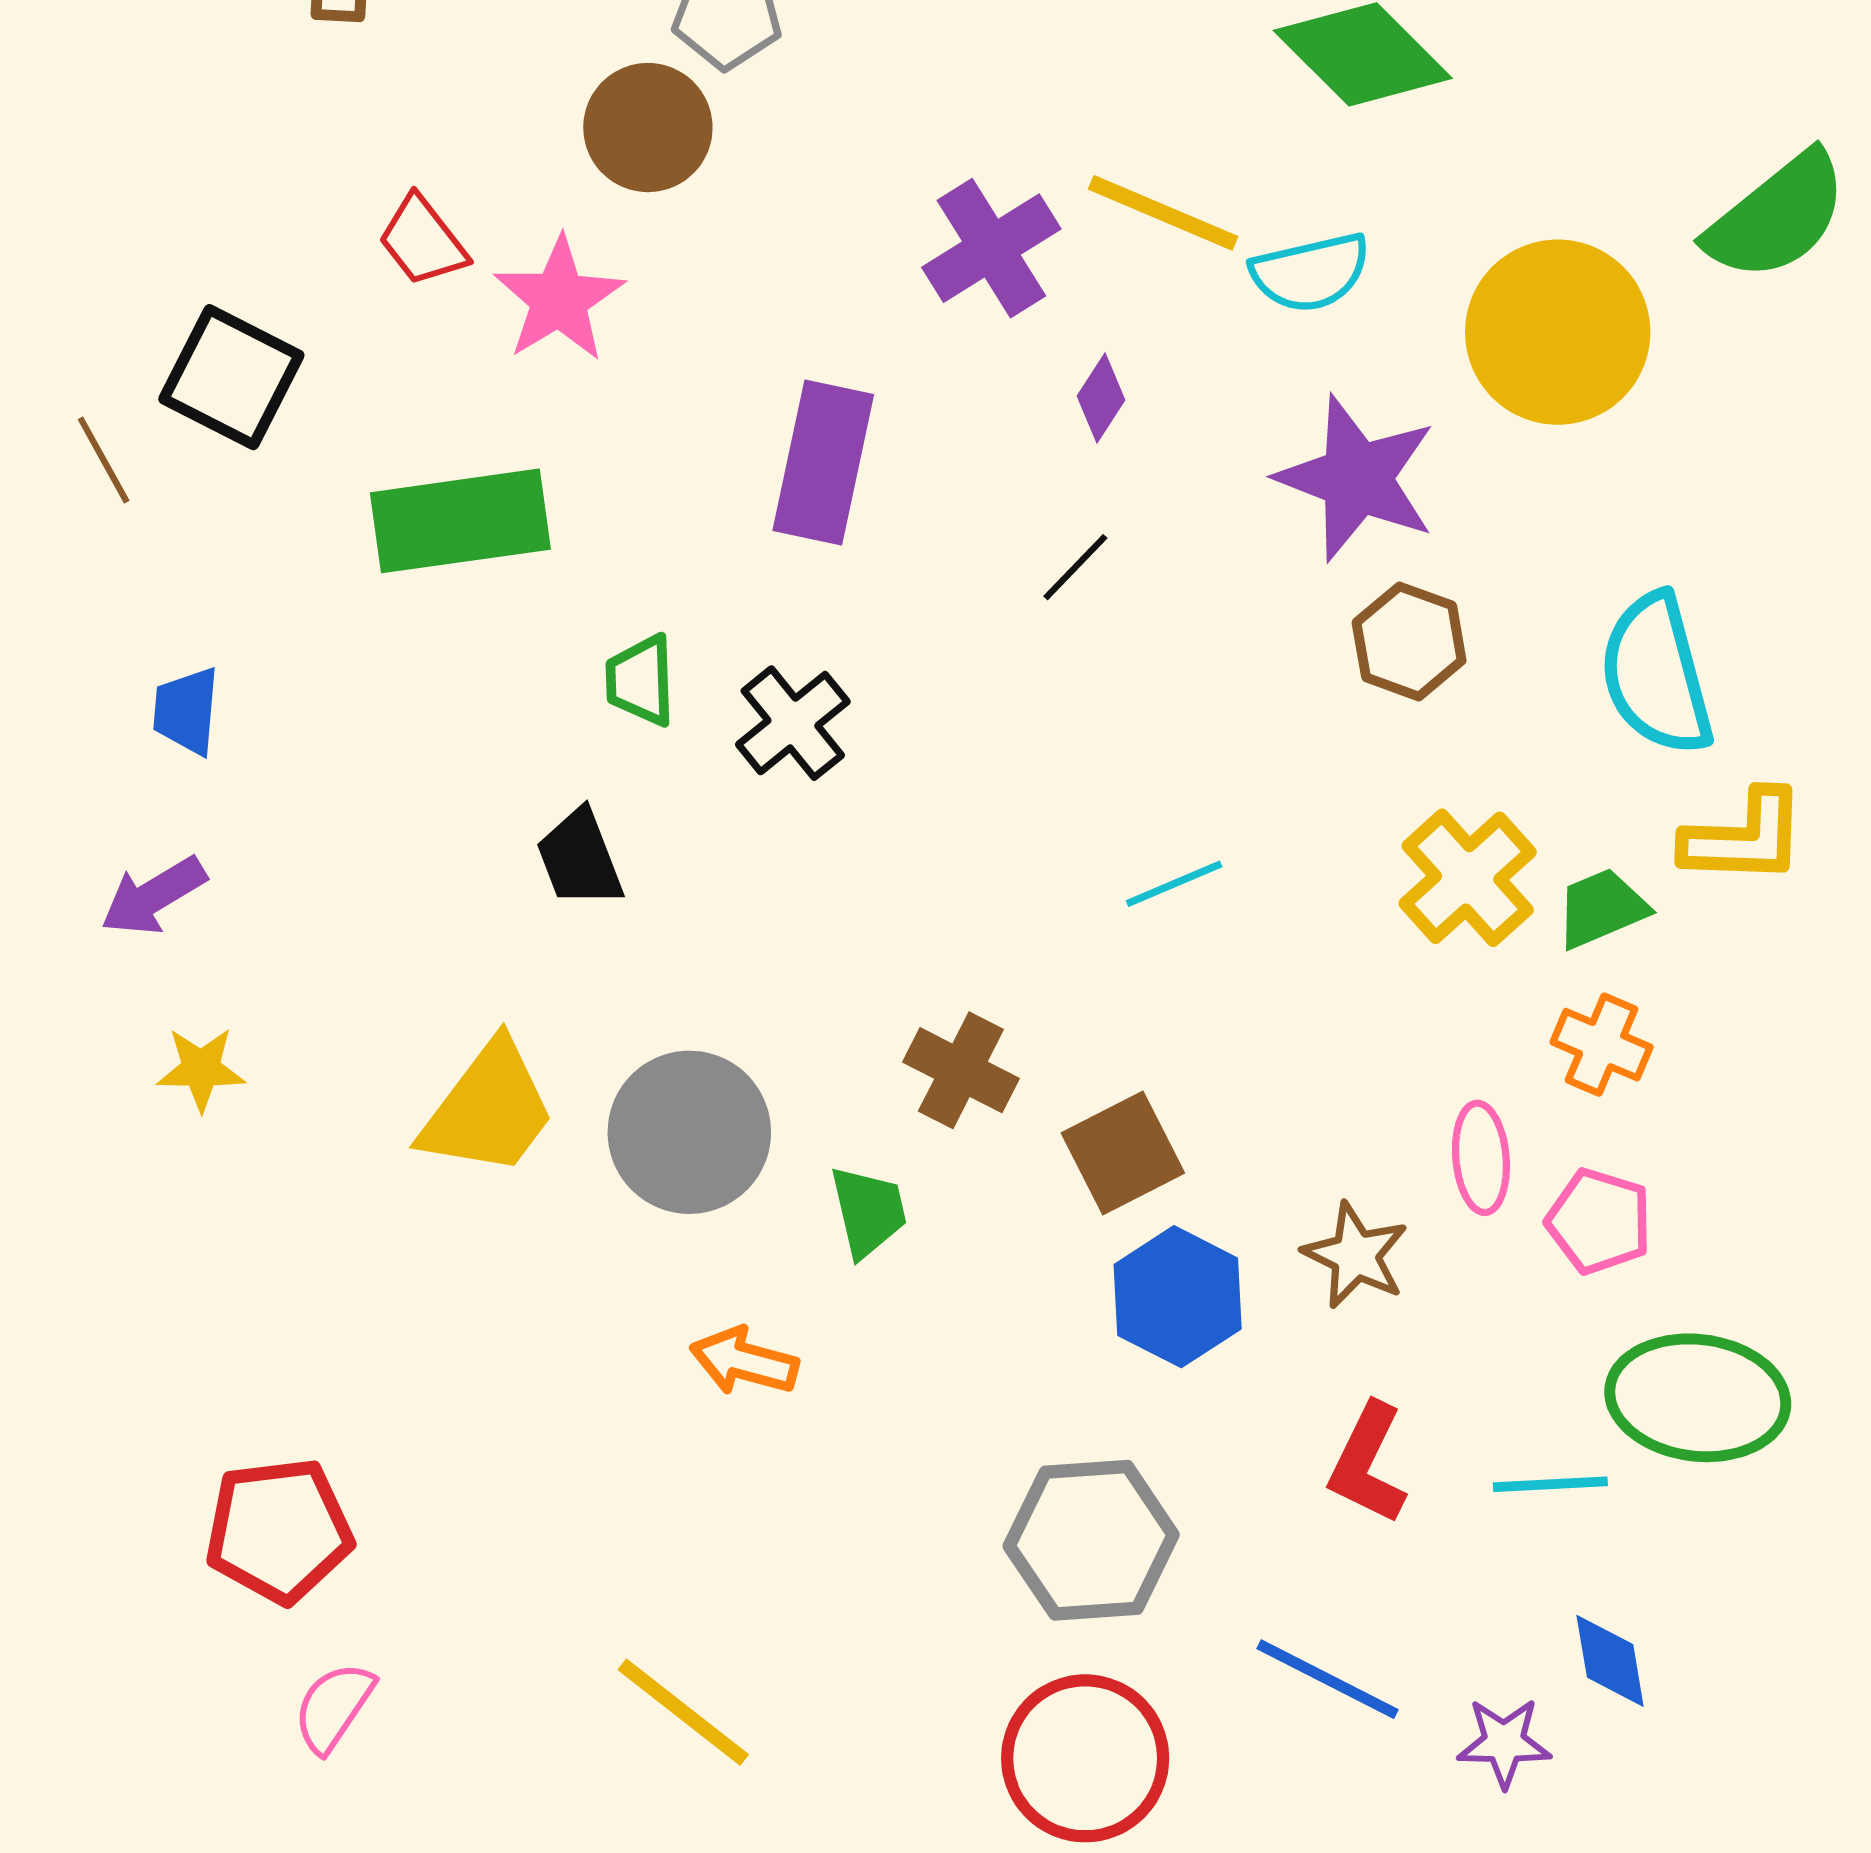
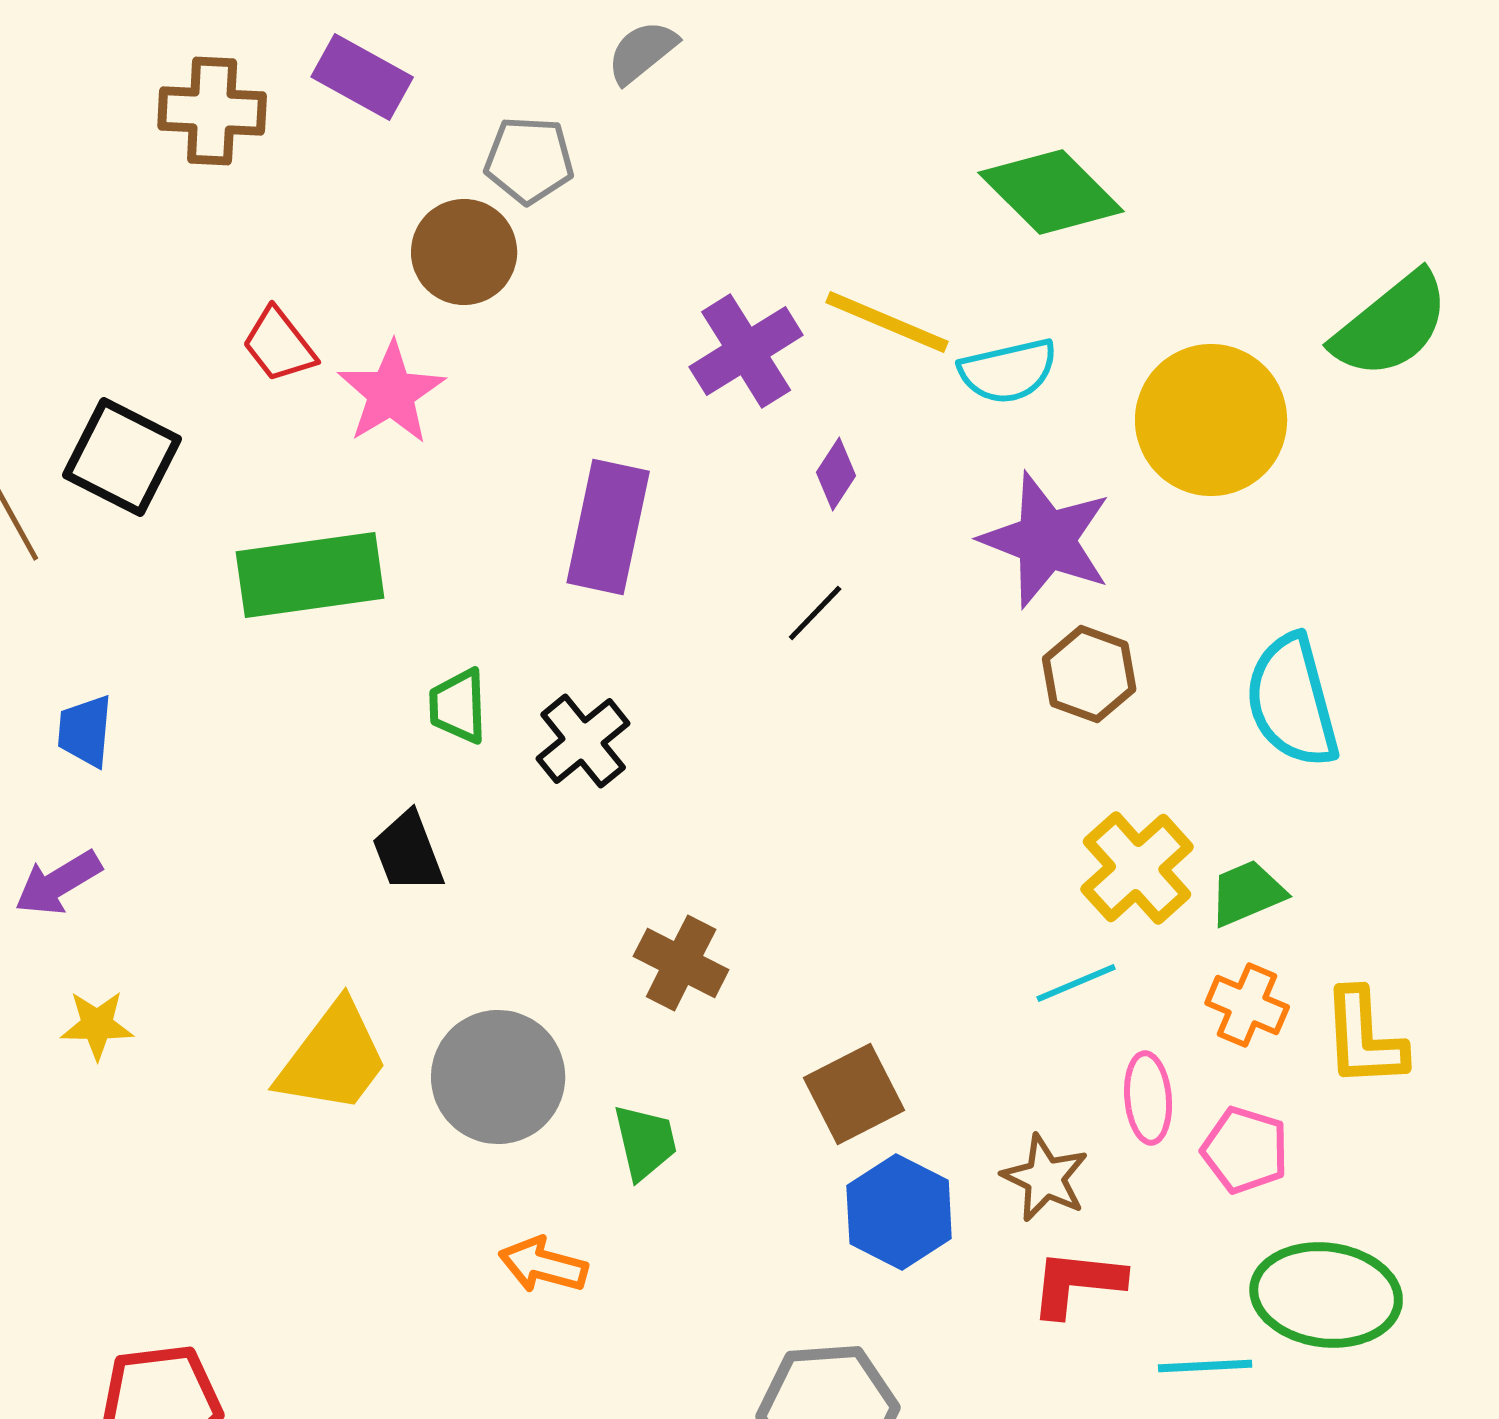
yellow L-shape: (1744, 838) -> (1364, 1038), moved, turned 85
cyan line: (1174, 884) -> (1076, 983), moved
brown cross: (961, 1070) -> (681, 963), moved
red L-shape: (1368, 1464) -> (1077, 1283), moved, turned 70

